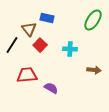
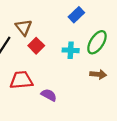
blue rectangle: (47, 18) -> (76, 15), moved, turned -56
green ellipse: (93, 20) -> (97, 42), moved

